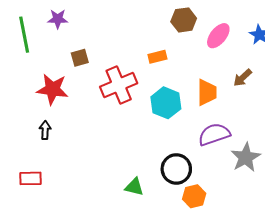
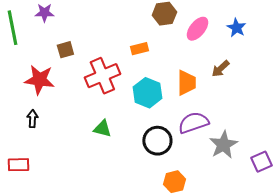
black circle: (176, 169) -> (157, 141), moved
green triangle: (134, 187) -> (102, 129), moved

